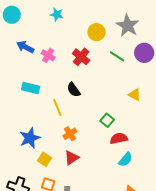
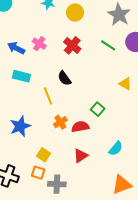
yellow circle: (97, 32) -> (75, 13), moved
blue arrow: (25, 47) -> (16, 48), moved
red semicircle: (119, 138) -> (80, 127), moved
red triangle: (72, 158) -> (81, 156), moved
yellow square: (45, 159) -> (44, 155), moved

